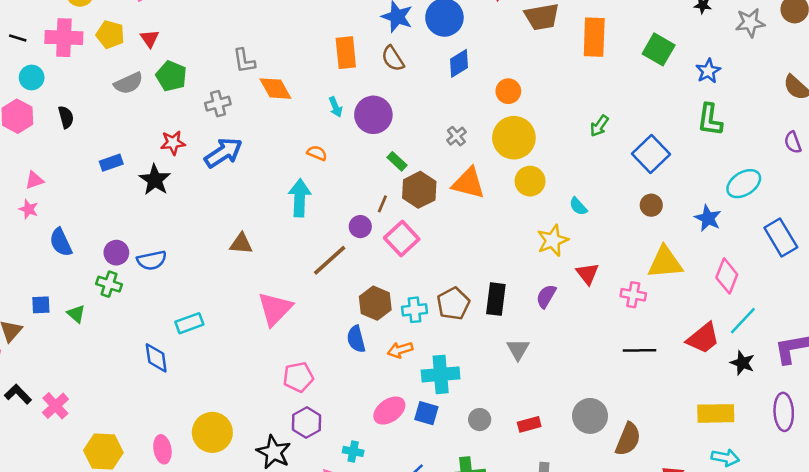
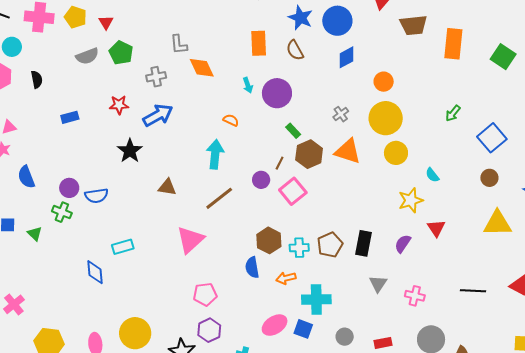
black star: (155, 180) -> (130, 151), moved
brown line: (330, 260) -> (219, 198), moved
pink cross: (633, 295) -> (415, 296), moved

